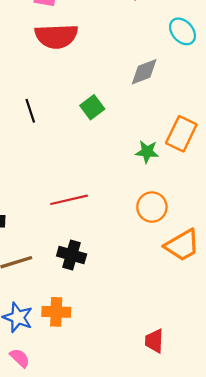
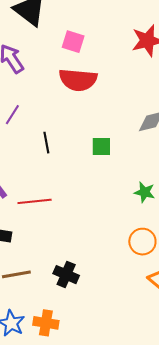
green square: (92, 107) -> (101, 147), turned 30
red line: (69, 200) -> (35, 201), moved

